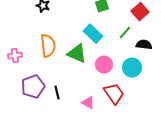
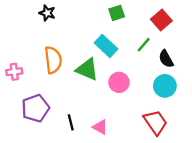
black semicircle: (144, 45) -> (166, 59), turned -126
cyan circle: (132, 68) -> (165, 86), moved
black line: (57, 93) -> (71, 122), moved
red trapezoid: (114, 94) -> (155, 122), moved

